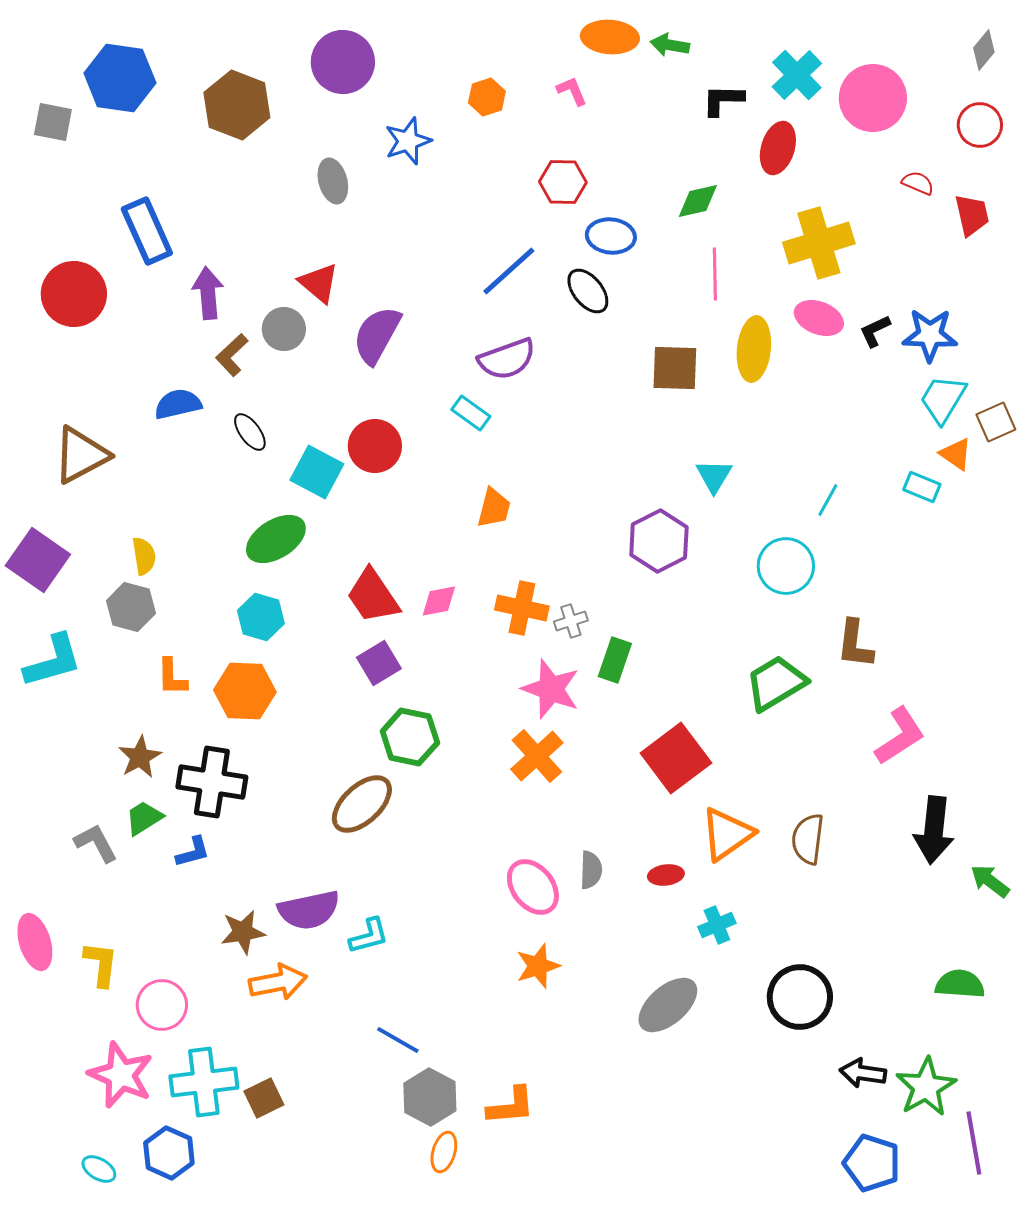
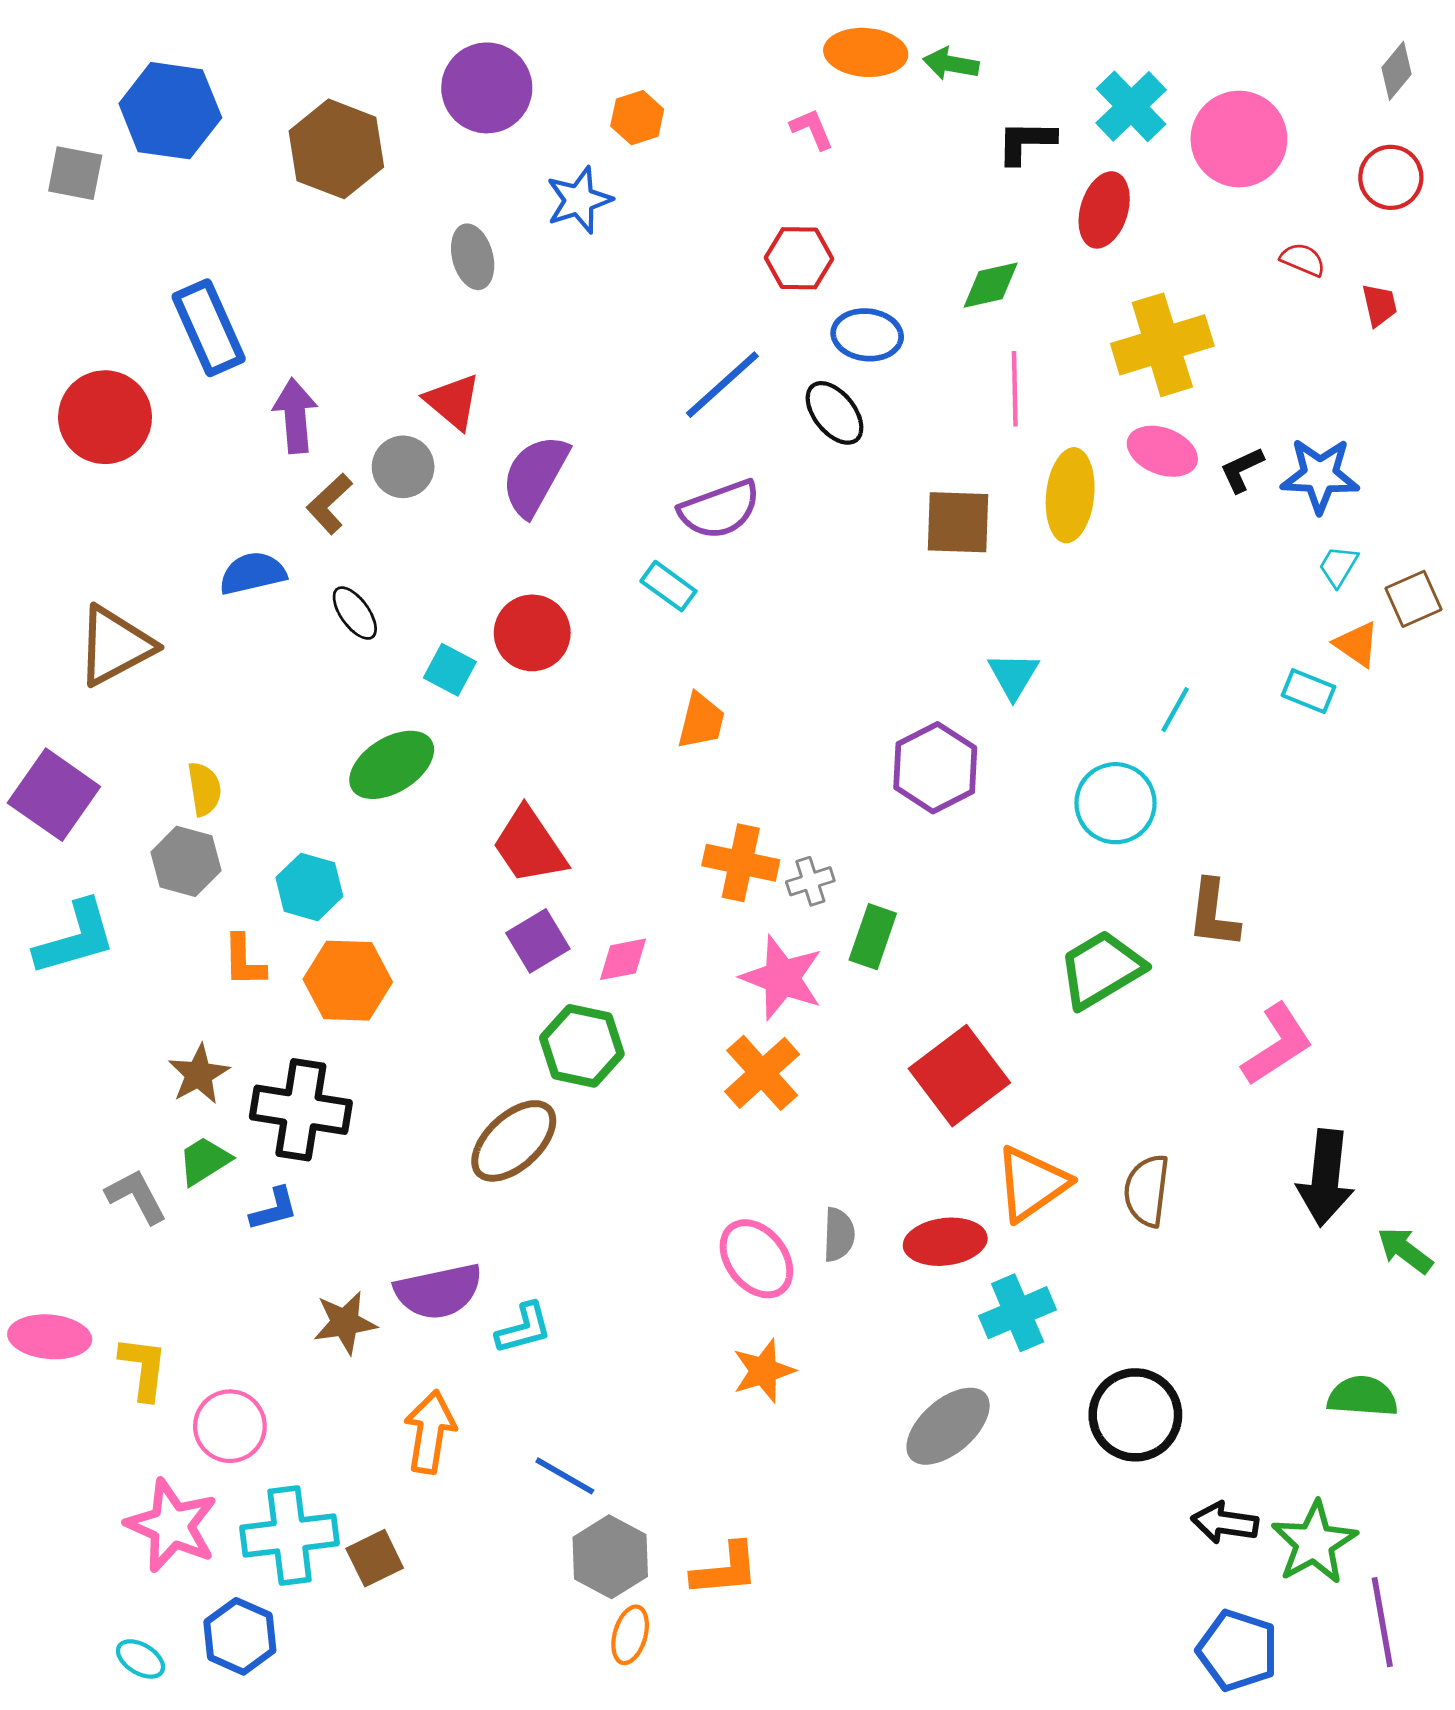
orange hexagon: (487, 97) -> (637, 118), moved
red trapezoid: (972, 215) -> (1379, 305), size x0.7
cyan trapezoid: (943, 399) -> (1338, 566), size x0.6
cyan square: (317, 472) -> (450, 670), size x0.7
pink diamond: (439, 601) -> (623, 959), moved
cyan hexagon: (261, 617) -> (309, 887), moved
red ellipse: (666, 875) -> (945, 1242), size x1.6
cyan cross: (717, 925) -> (1018, 1313), size x1.4
pink ellipse: (35, 942) -> (50, 1337), turned -68
orange arrow: (278, 982) -> (430, 1432), moved, turned -70

